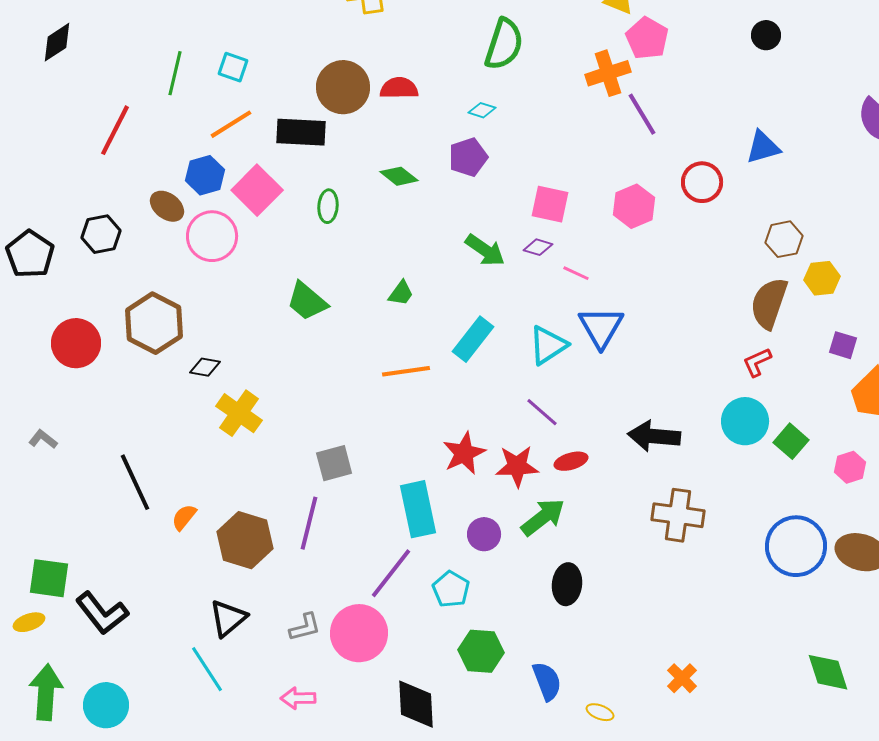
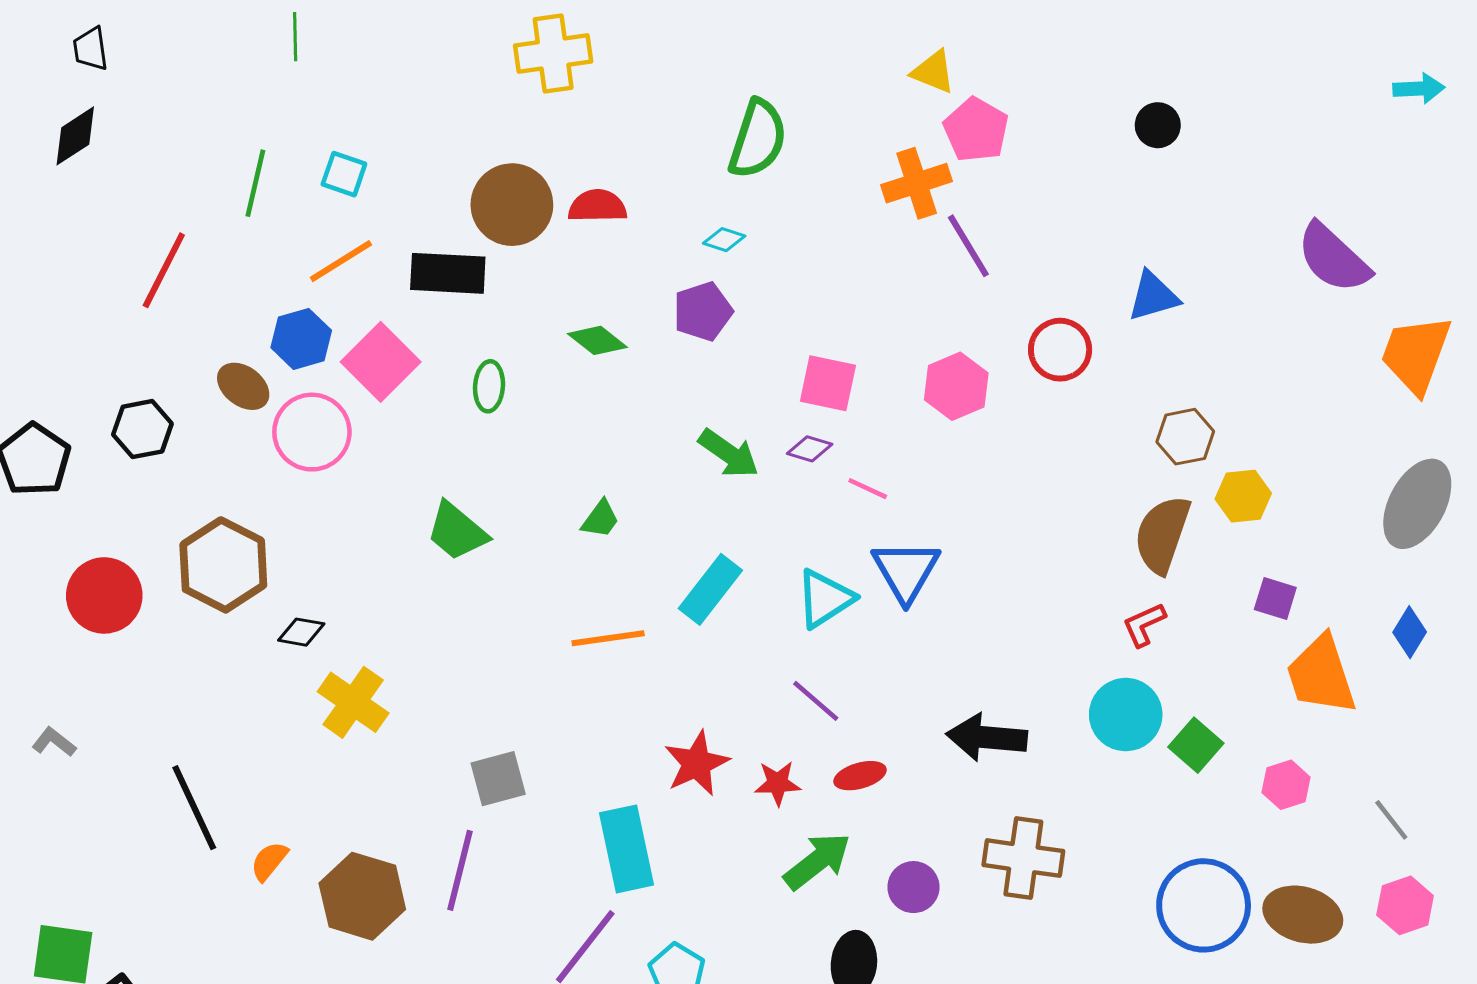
red star: (517, 466) -> (778, 783), size x0.7
purple circle: (484, 534) -> (913, 887), moved

